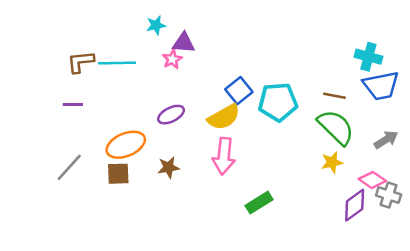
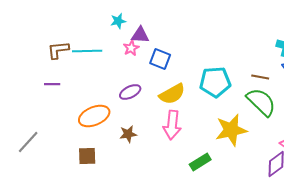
blue square: (239, 91) -> (160, 59), moved, turned -30
yellow star: (332, 162) -> (231, 130), moved, size x1.8
gray line: (69, 167) -> (28, 142), moved
brown square: (118, 174) -> (87, 156), moved

